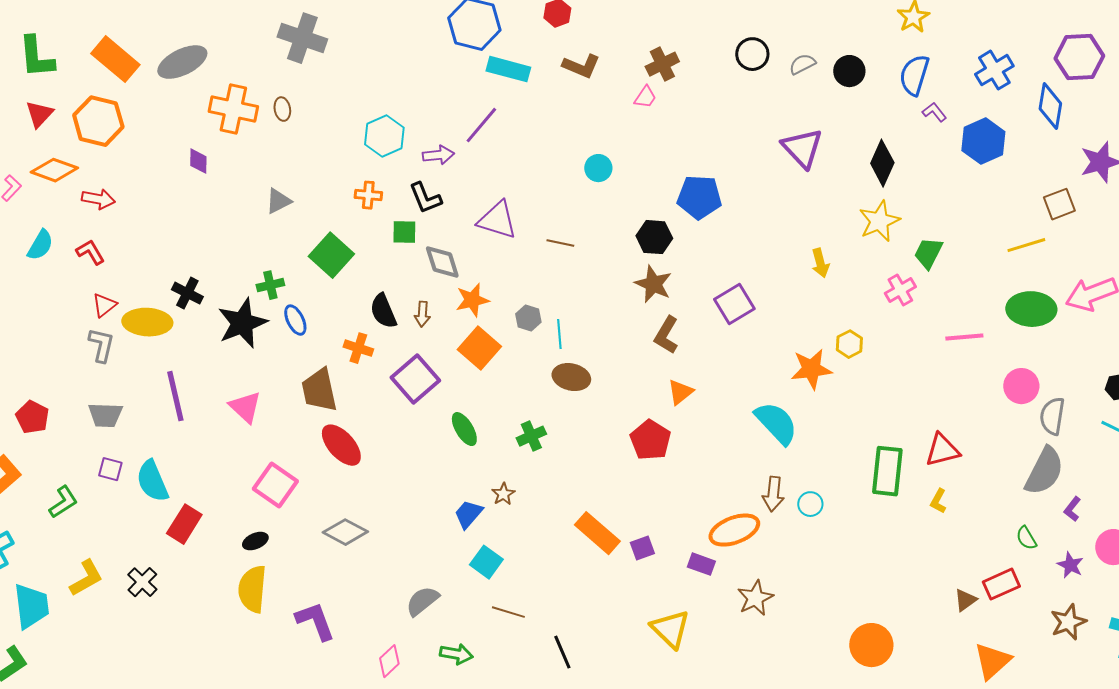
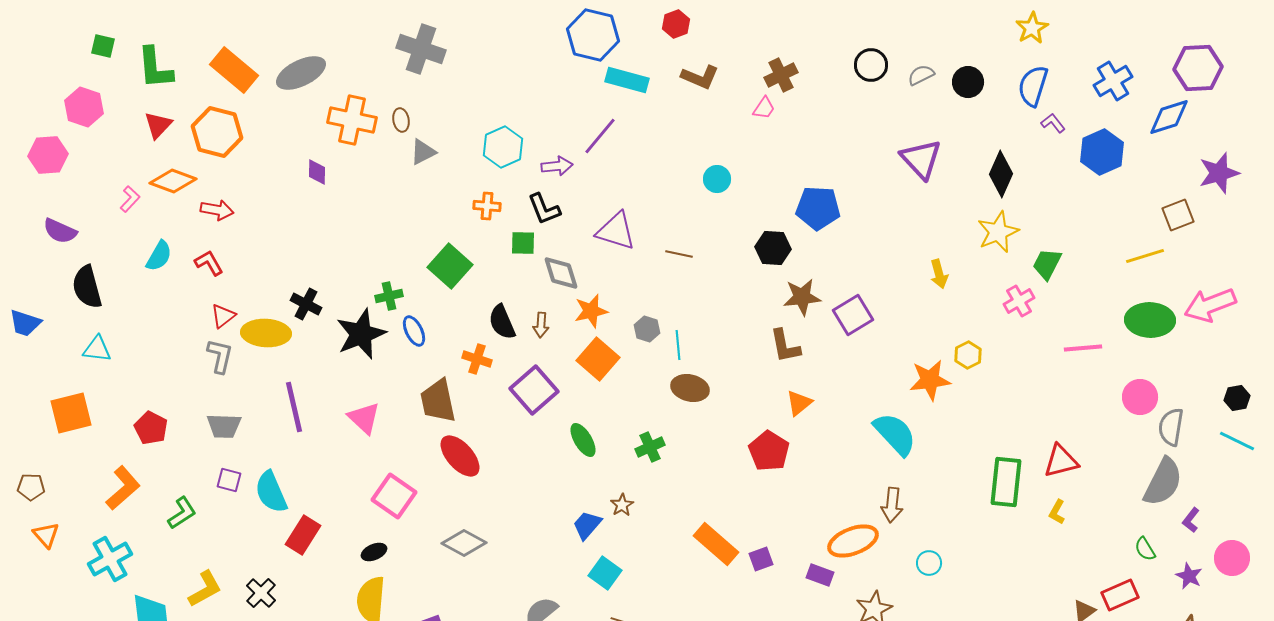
blue diamond: (1050, 106) -> (1169, 117), turned 63
gray triangle: (278, 201) -> (423, 152), moved
brown star: (653, 284) -> (802, 297), moved, turned -30
brown L-shape: (666, 335) -> (785, 346), turned -42
cyan circle: (810, 504) -> (929, 563), moved

